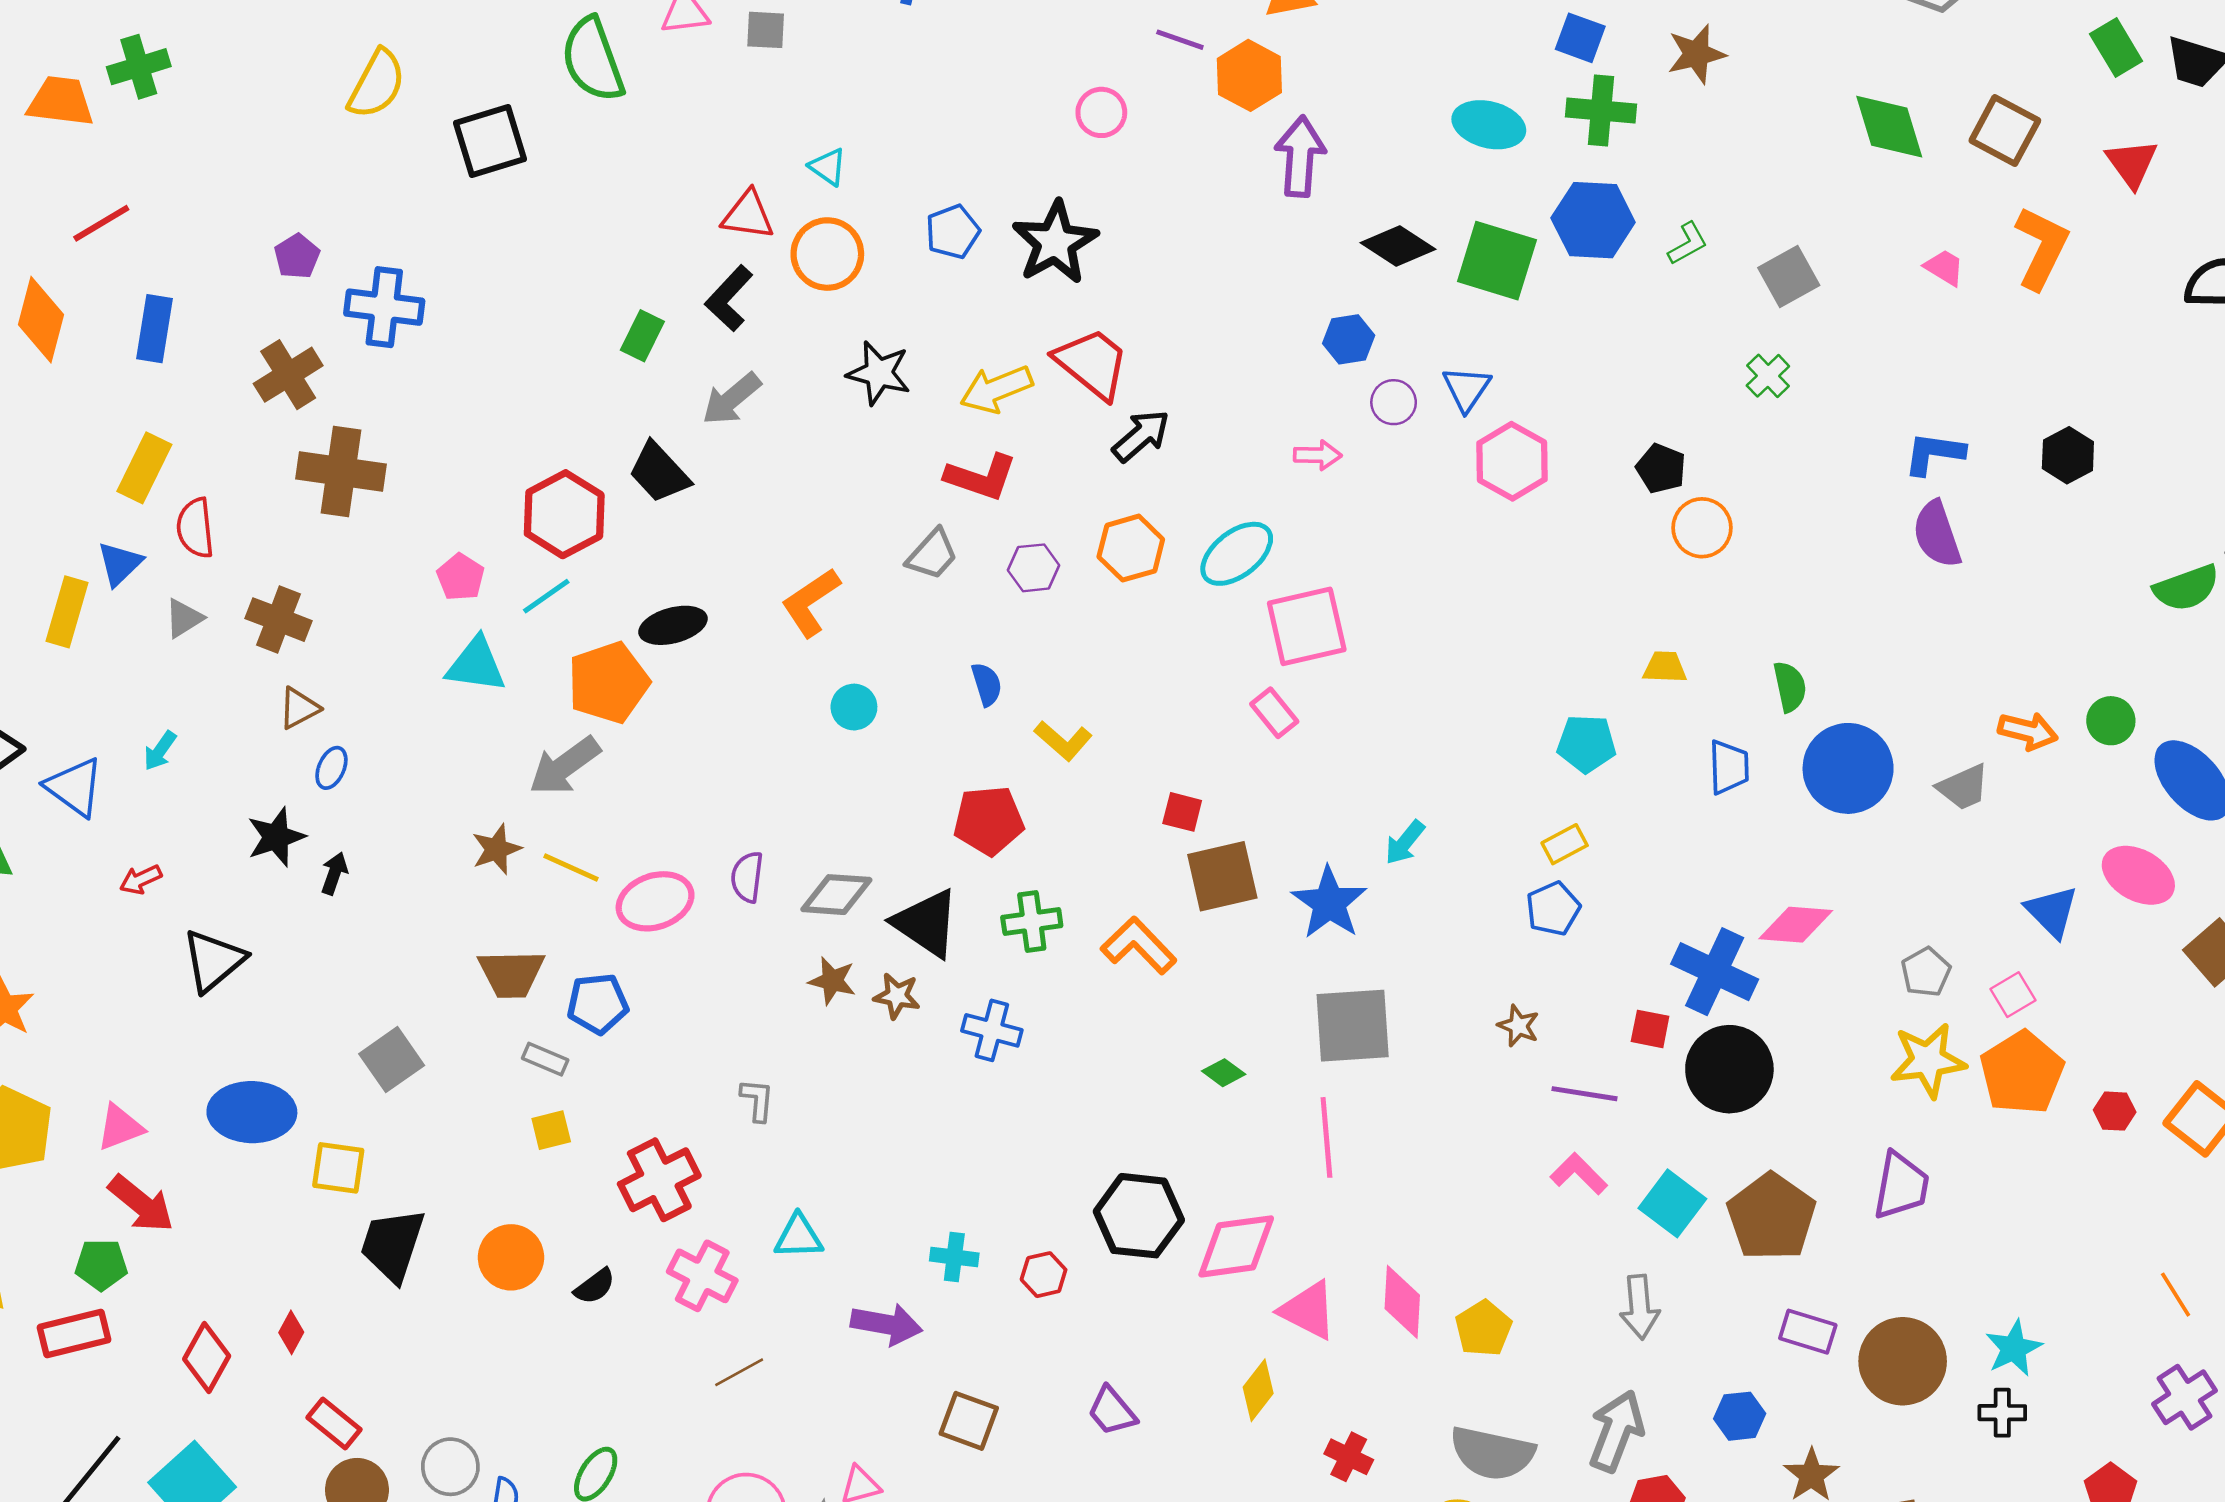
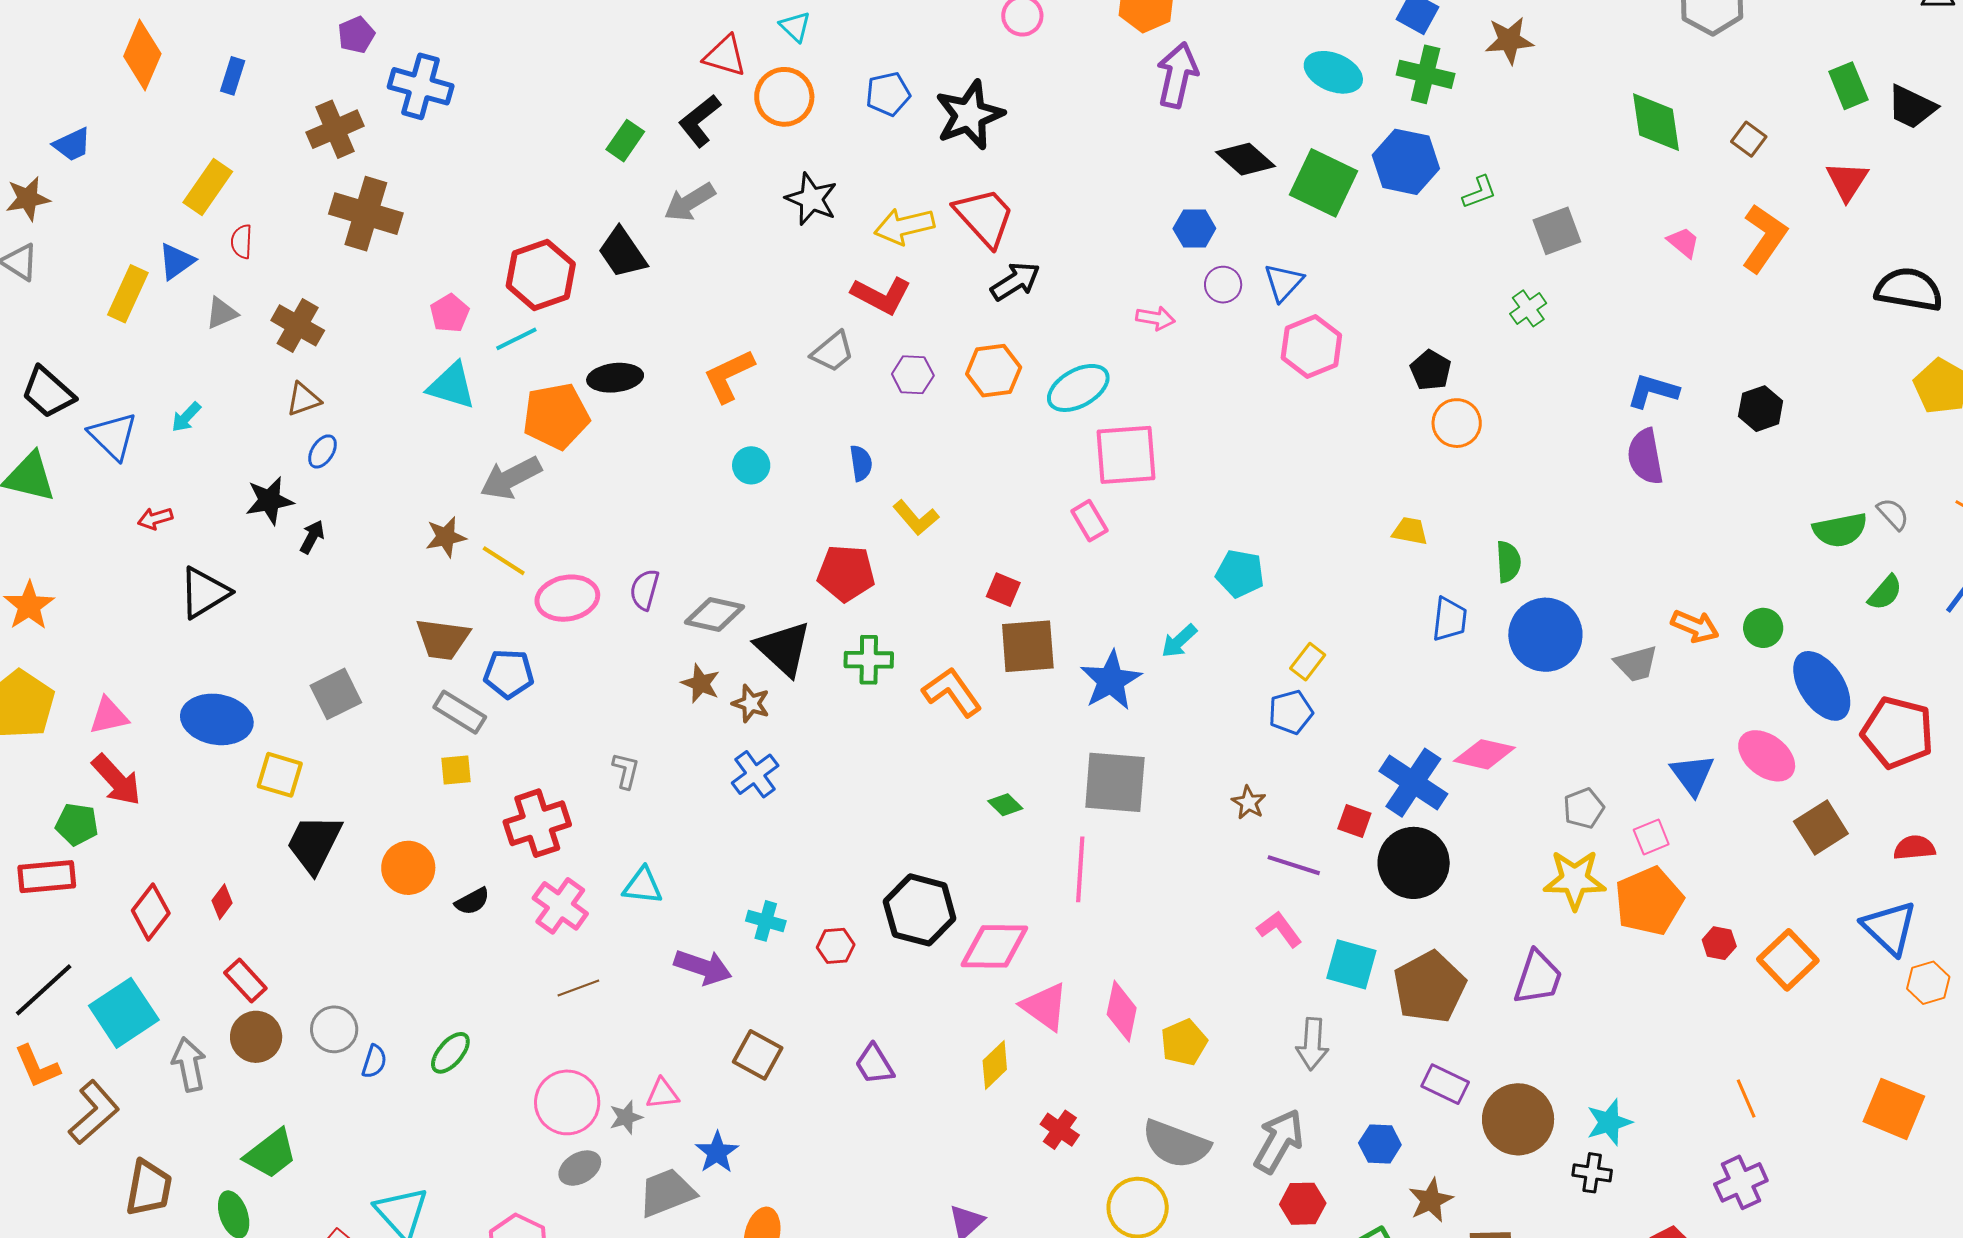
brown square: (2005, 131) -> (1749, 139), size x0.6
blue rectangle: (154, 329) -> (233, 76), size x0.7
red semicircle: (195, 528) -> (242, 242), size x0.7
cyan pentagon: (1586, 744) -> (1240, 574), moved
yellow rectangle: (1565, 844) -> (1308, 662), turned -33
blue cross: (992, 1030) -> (755, 774), moved, turned 30
gray rectangle: (545, 1059) -> (460, 712), size x1.4
cyan square: (1672, 1203) -> (1351, 964), turned -30

